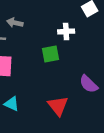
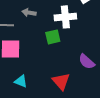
gray arrow: (15, 23) -> (29, 13), moved
white cross: (66, 31) -> (65, 17), size x1.5

